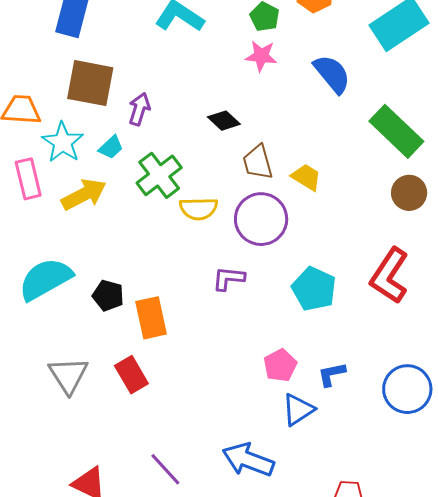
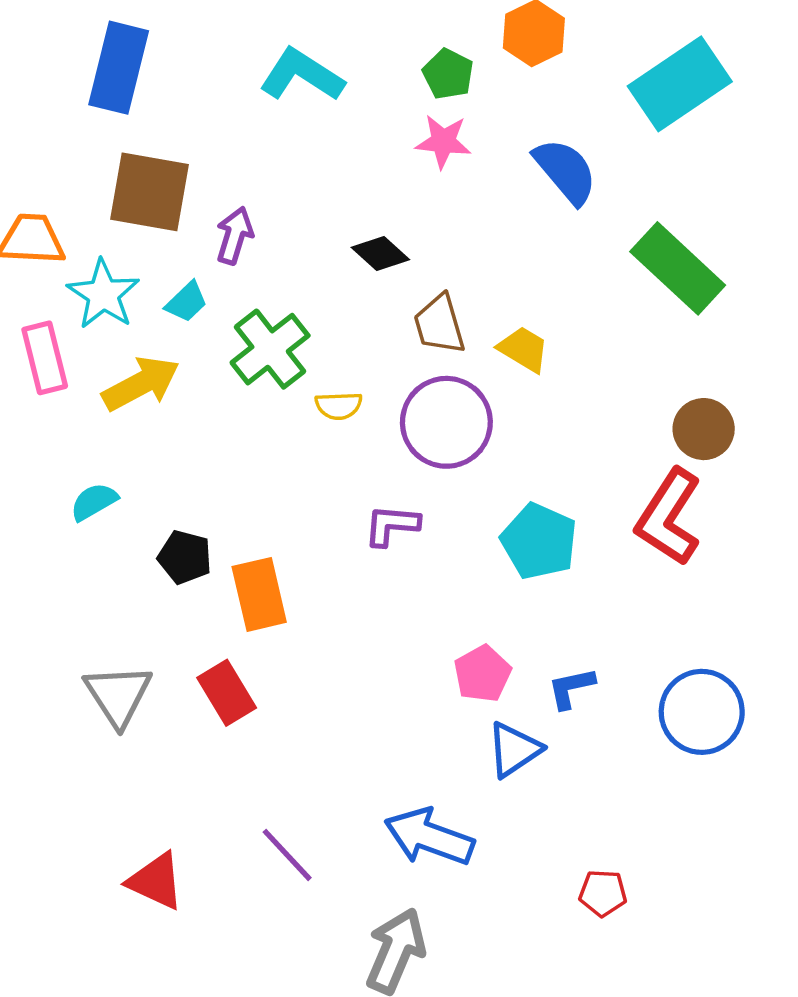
brown circle: (409, 193) -> (704, 429), moved
yellow semicircle: (199, 209) -> (339, 406), size x0.7
cyan semicircle: (45, 279) -> (94, 502), moved, size x0.5

